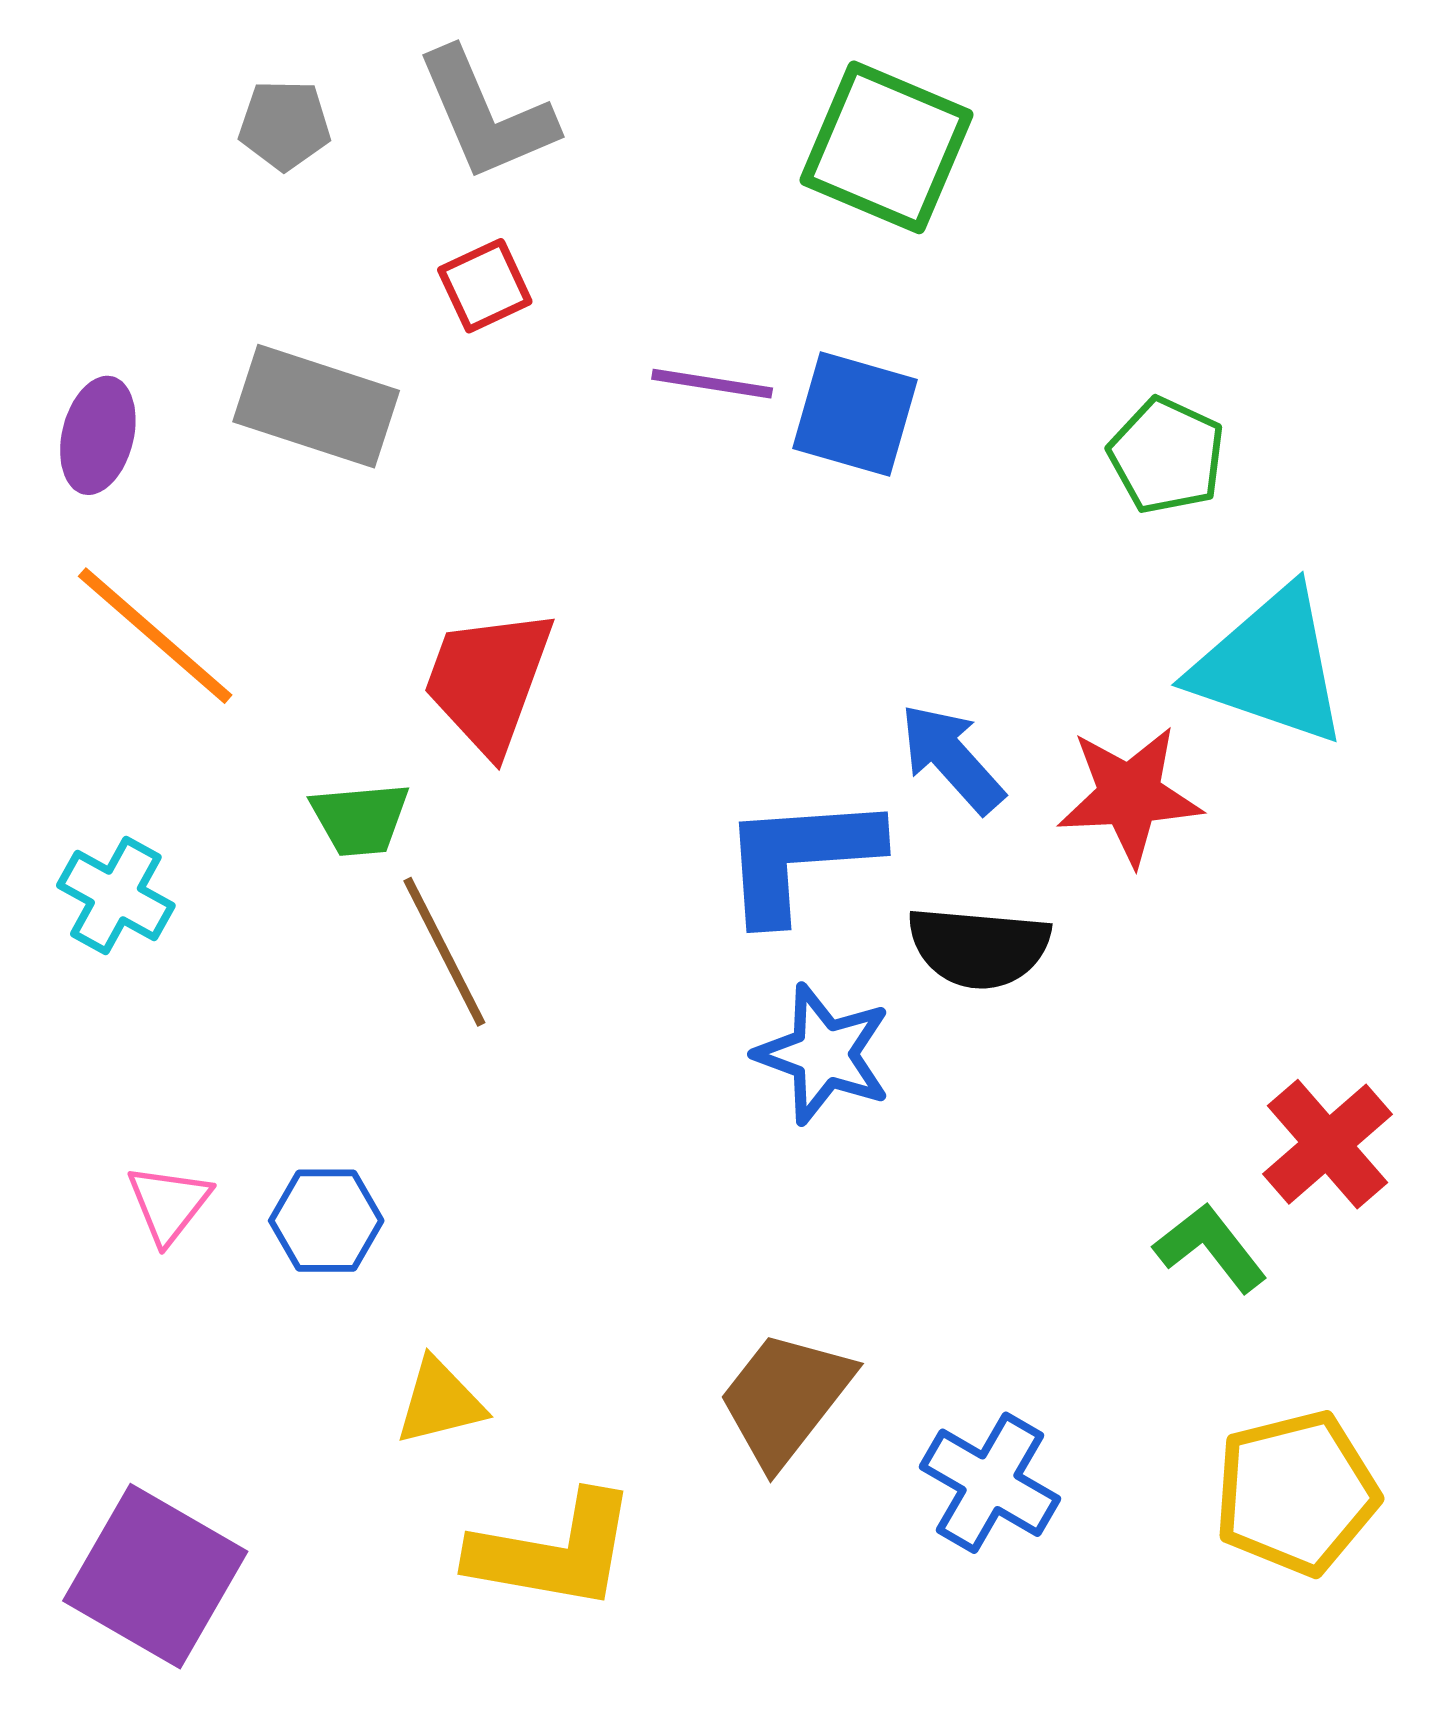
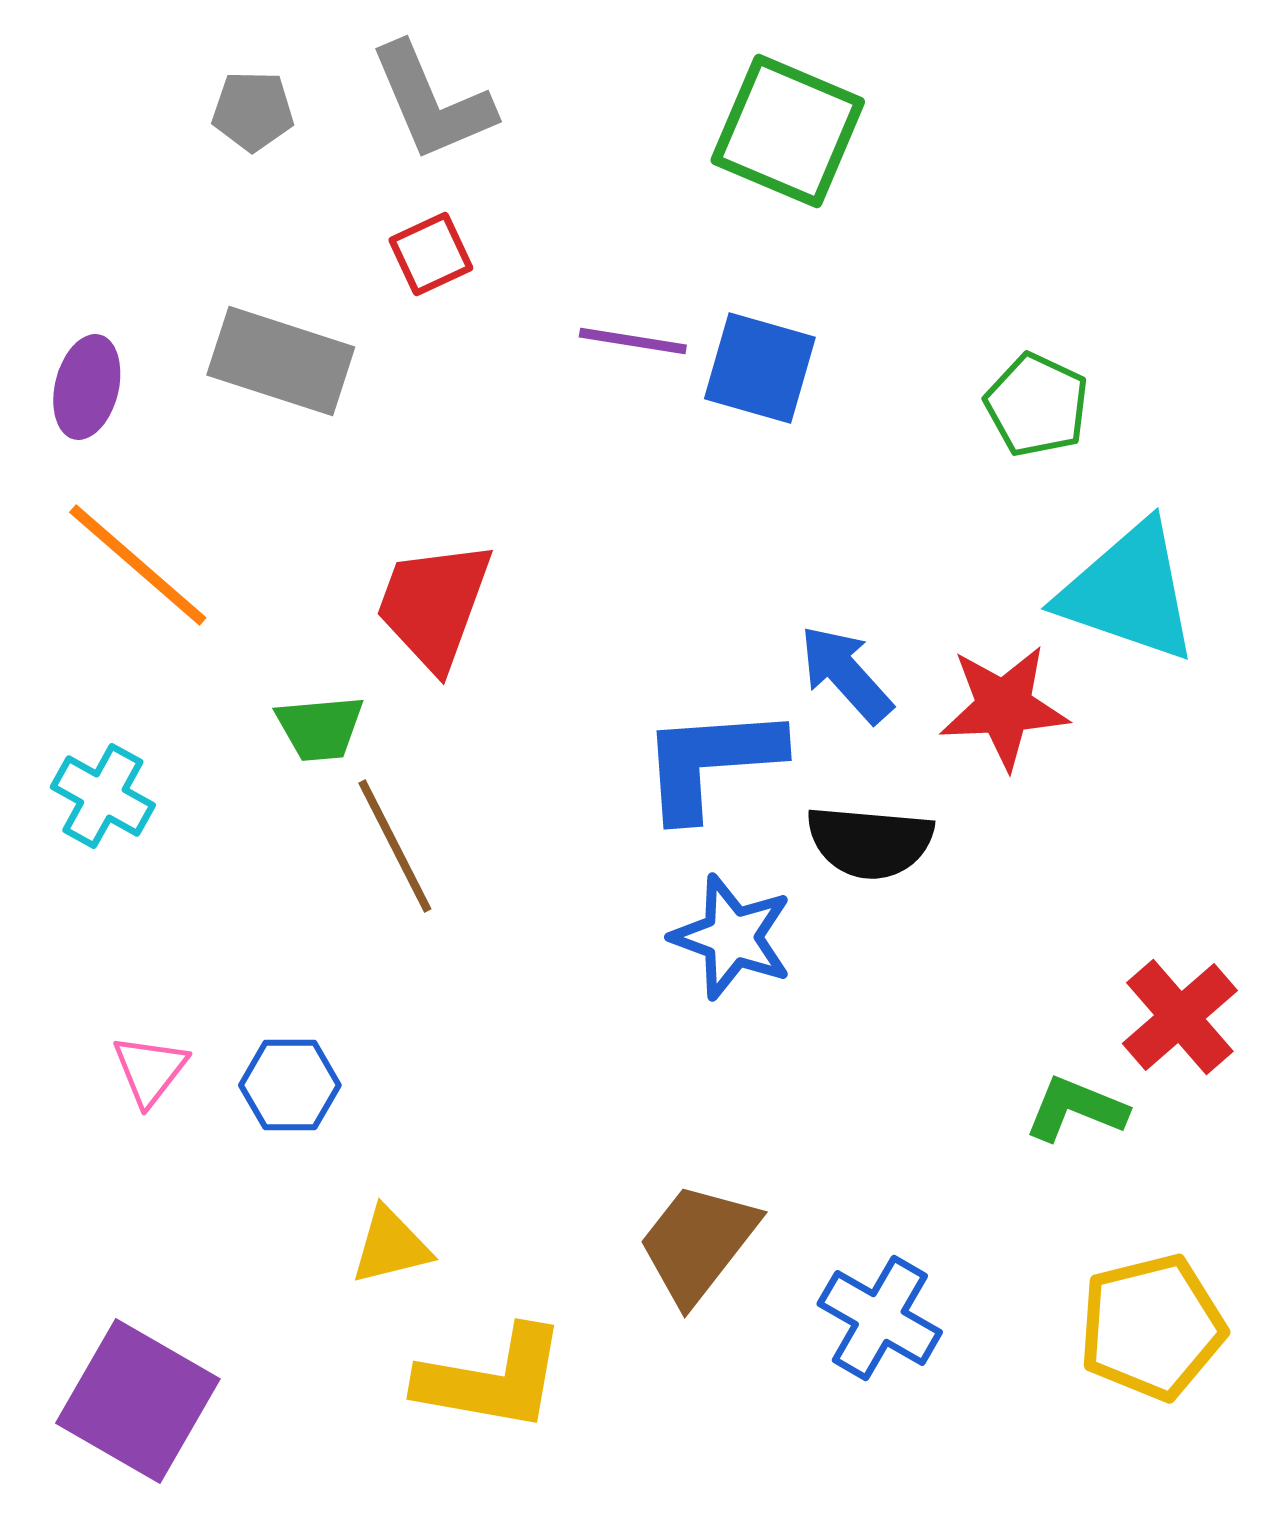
green L-shape: (1210, 1248) -> (1076, 1109), turned -30

